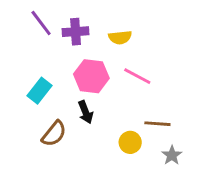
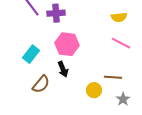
yellow semicircle: (120, 37) -> (119, 17), moved
pink line: (137, 76) -> (121, 43), moved

